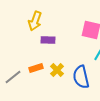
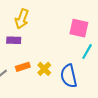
purple rectangle: (48, 40) -> (14, 40), moved

